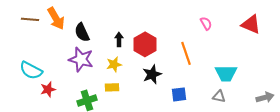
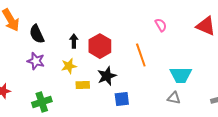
purple star: (81, 59) -> (36, 61), size x0.7
yellow rectangle: (112, 87) -> (83, 85), moved
blue square: (179, 94) -> (122, 99), moved

